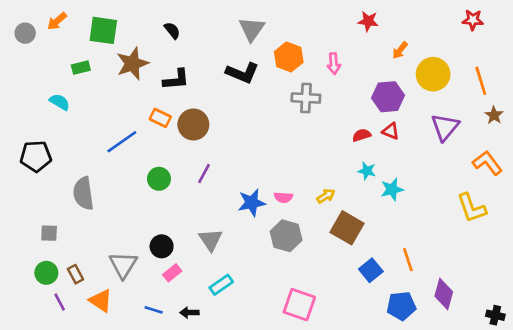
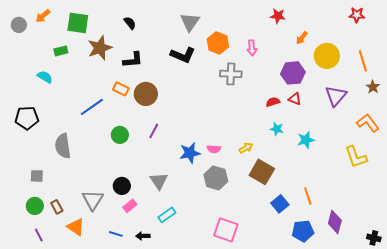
cyan star: (392, 189) -> (306, 140), moved
purple line: (60, 302) -> (39, 235), moved

